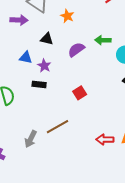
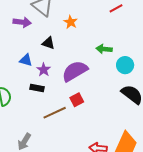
purple semicircle: (76, 50) -> (75, 71), moved, size x1.5
brown line: (58, 127) -> (55, 113), moved

